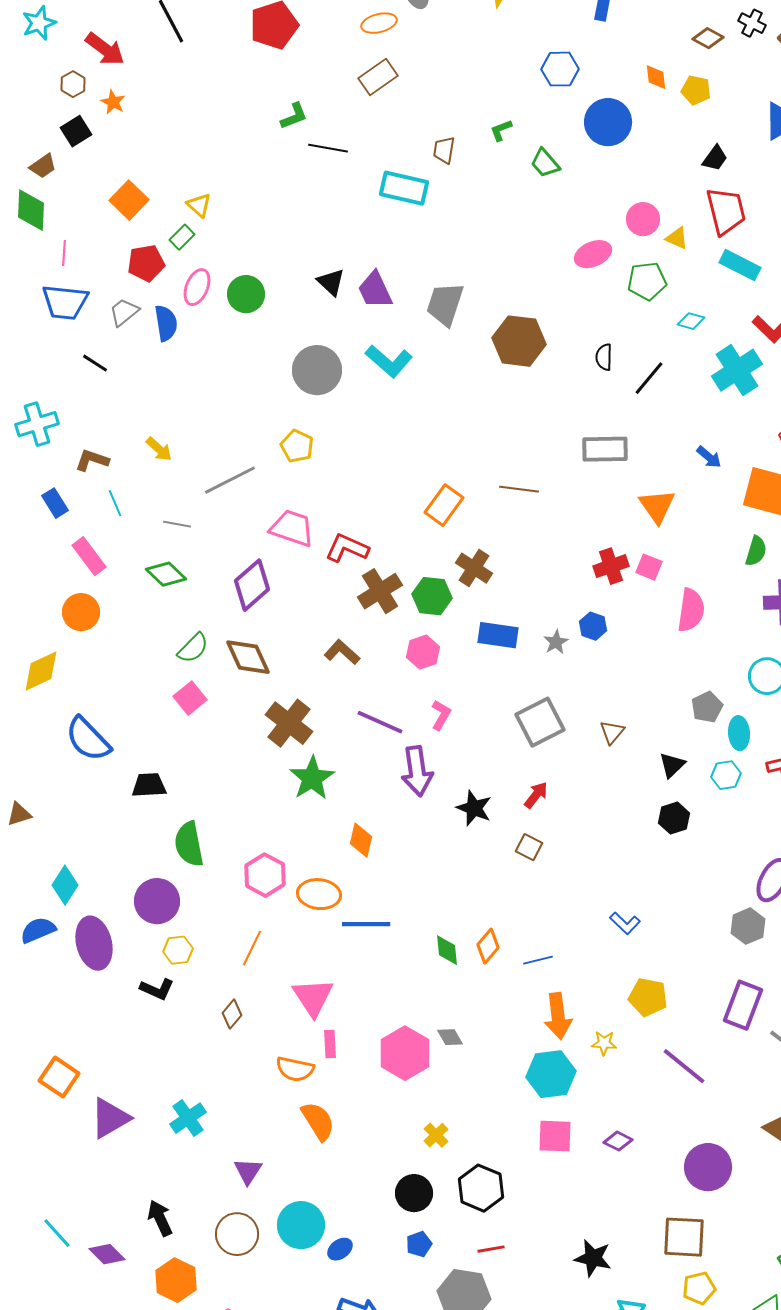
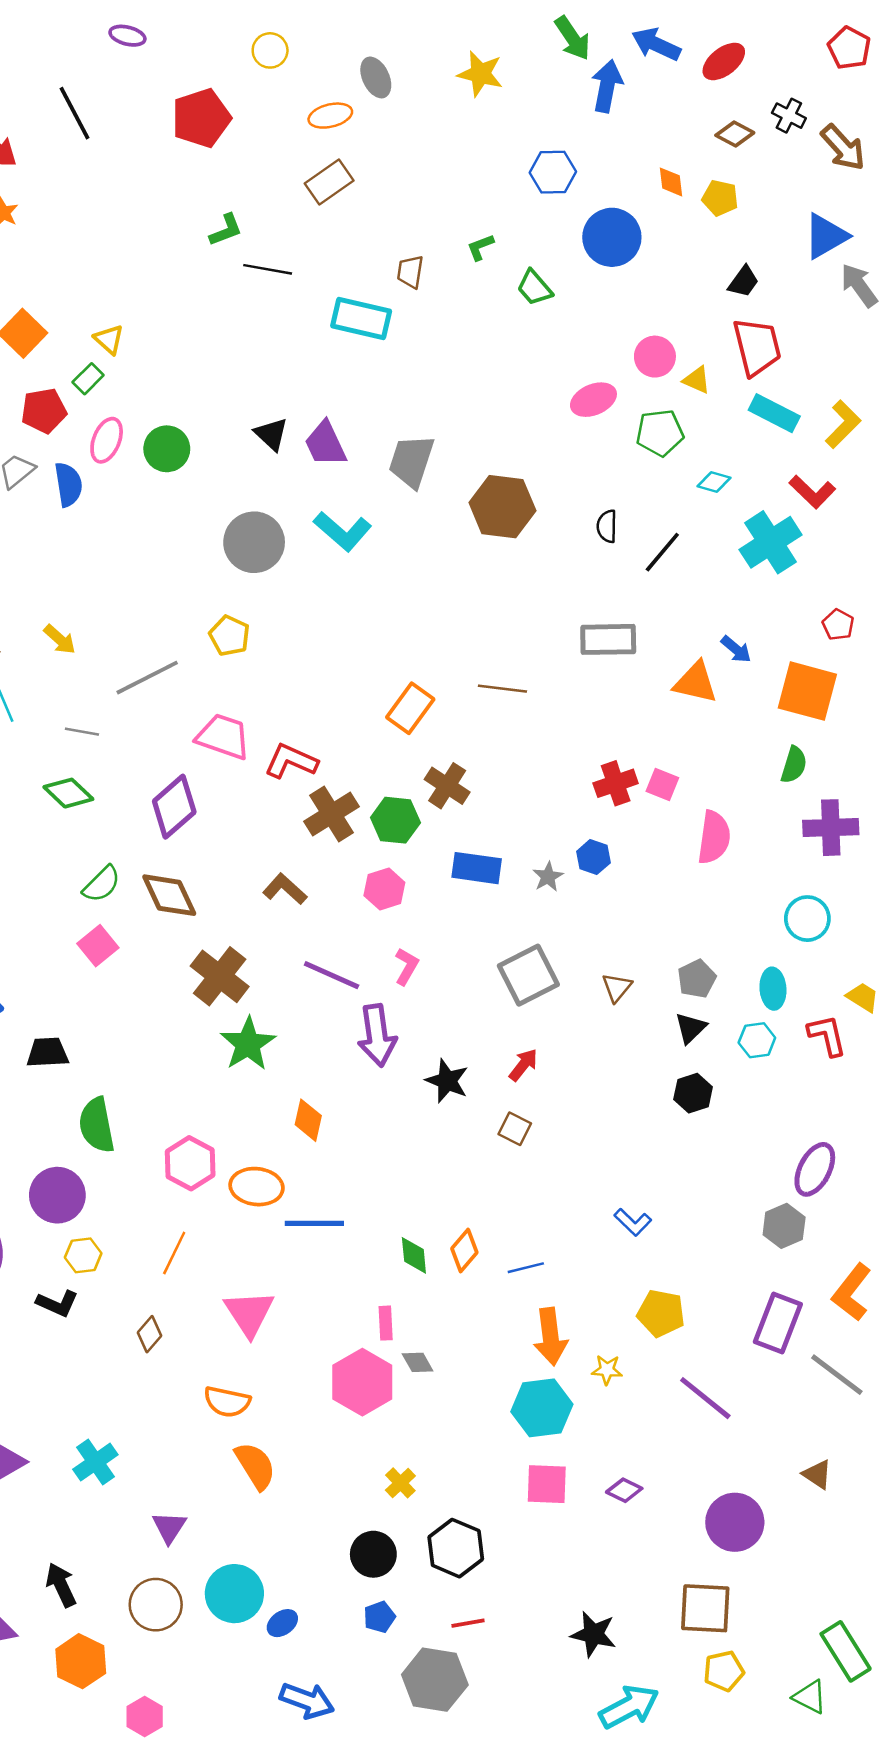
orange triangle: (657, 506) -> (696, 682), moved, turned -42
gray pentagon: (707, 707) -> (697, 979), moved
pink rectangle: (330, 1044) -> (386, 1323), moved

